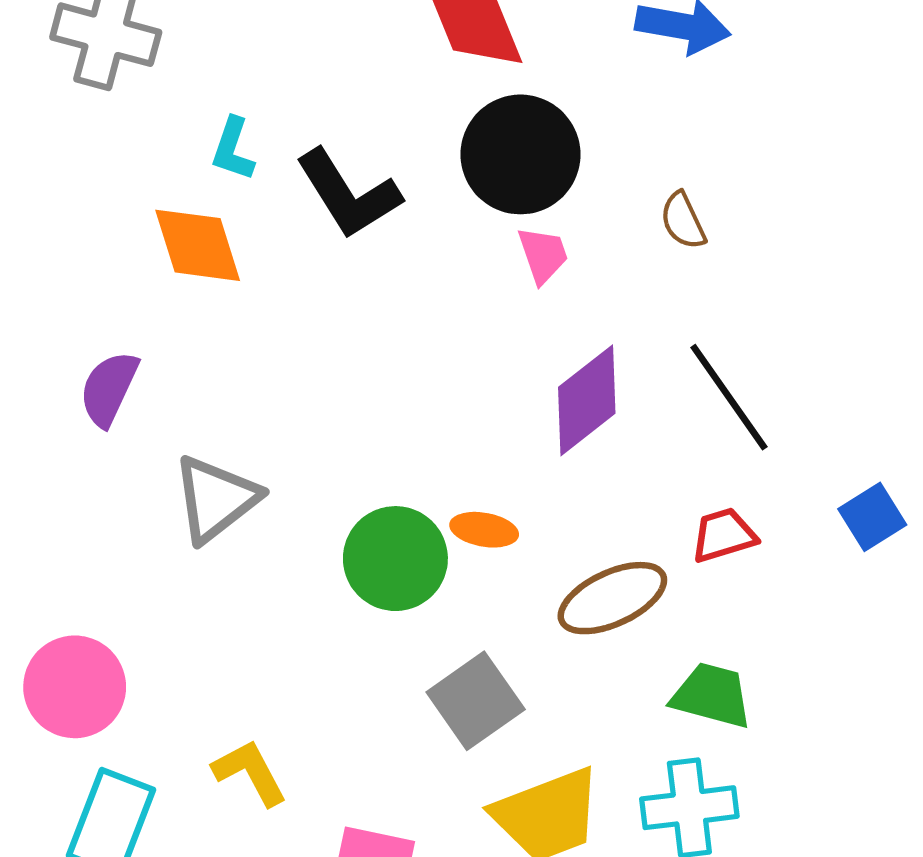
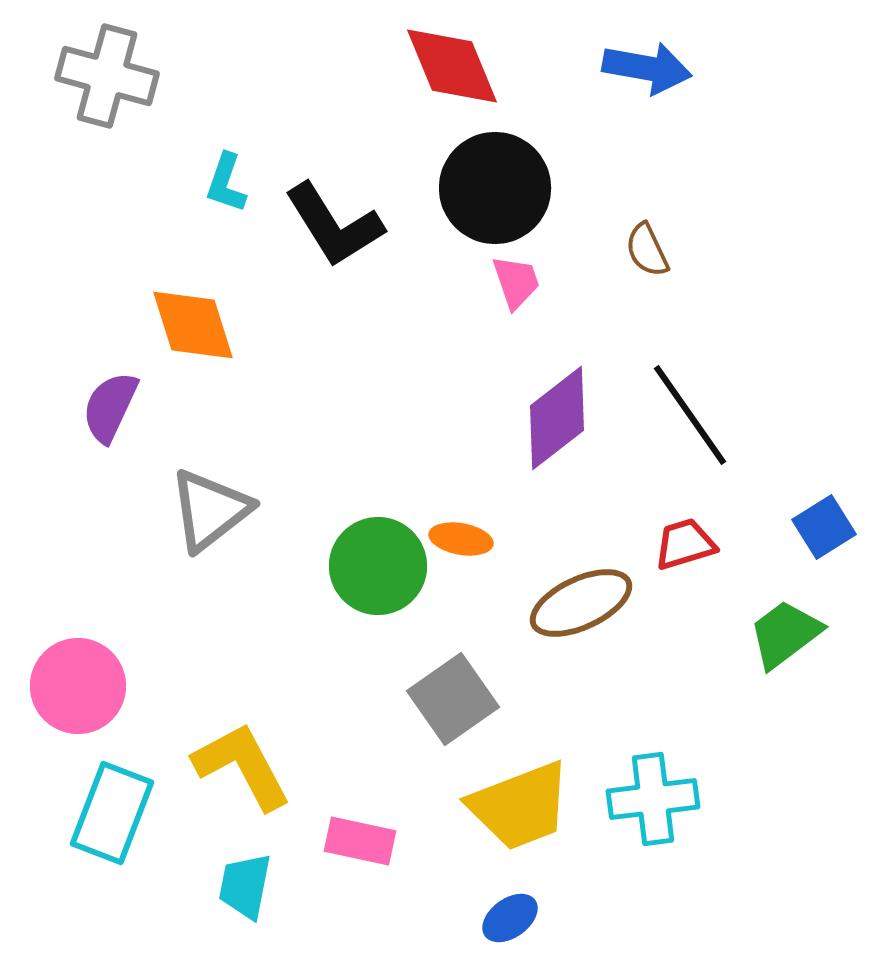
orange diamond: (198, 245) -> (193, 325), moved
green trapezoid: (712, 695) -> (785, 634), moved, turned -52
yellow L-shape: (250, 772) -> (242, 766), size x1.4

